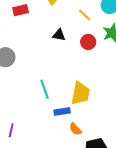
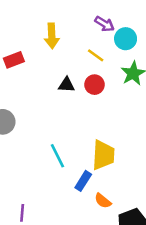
red circle: (88, 42) -> (94, 85), moved
blue rectangle: (62, 112) -> (83, 181), turned -42

